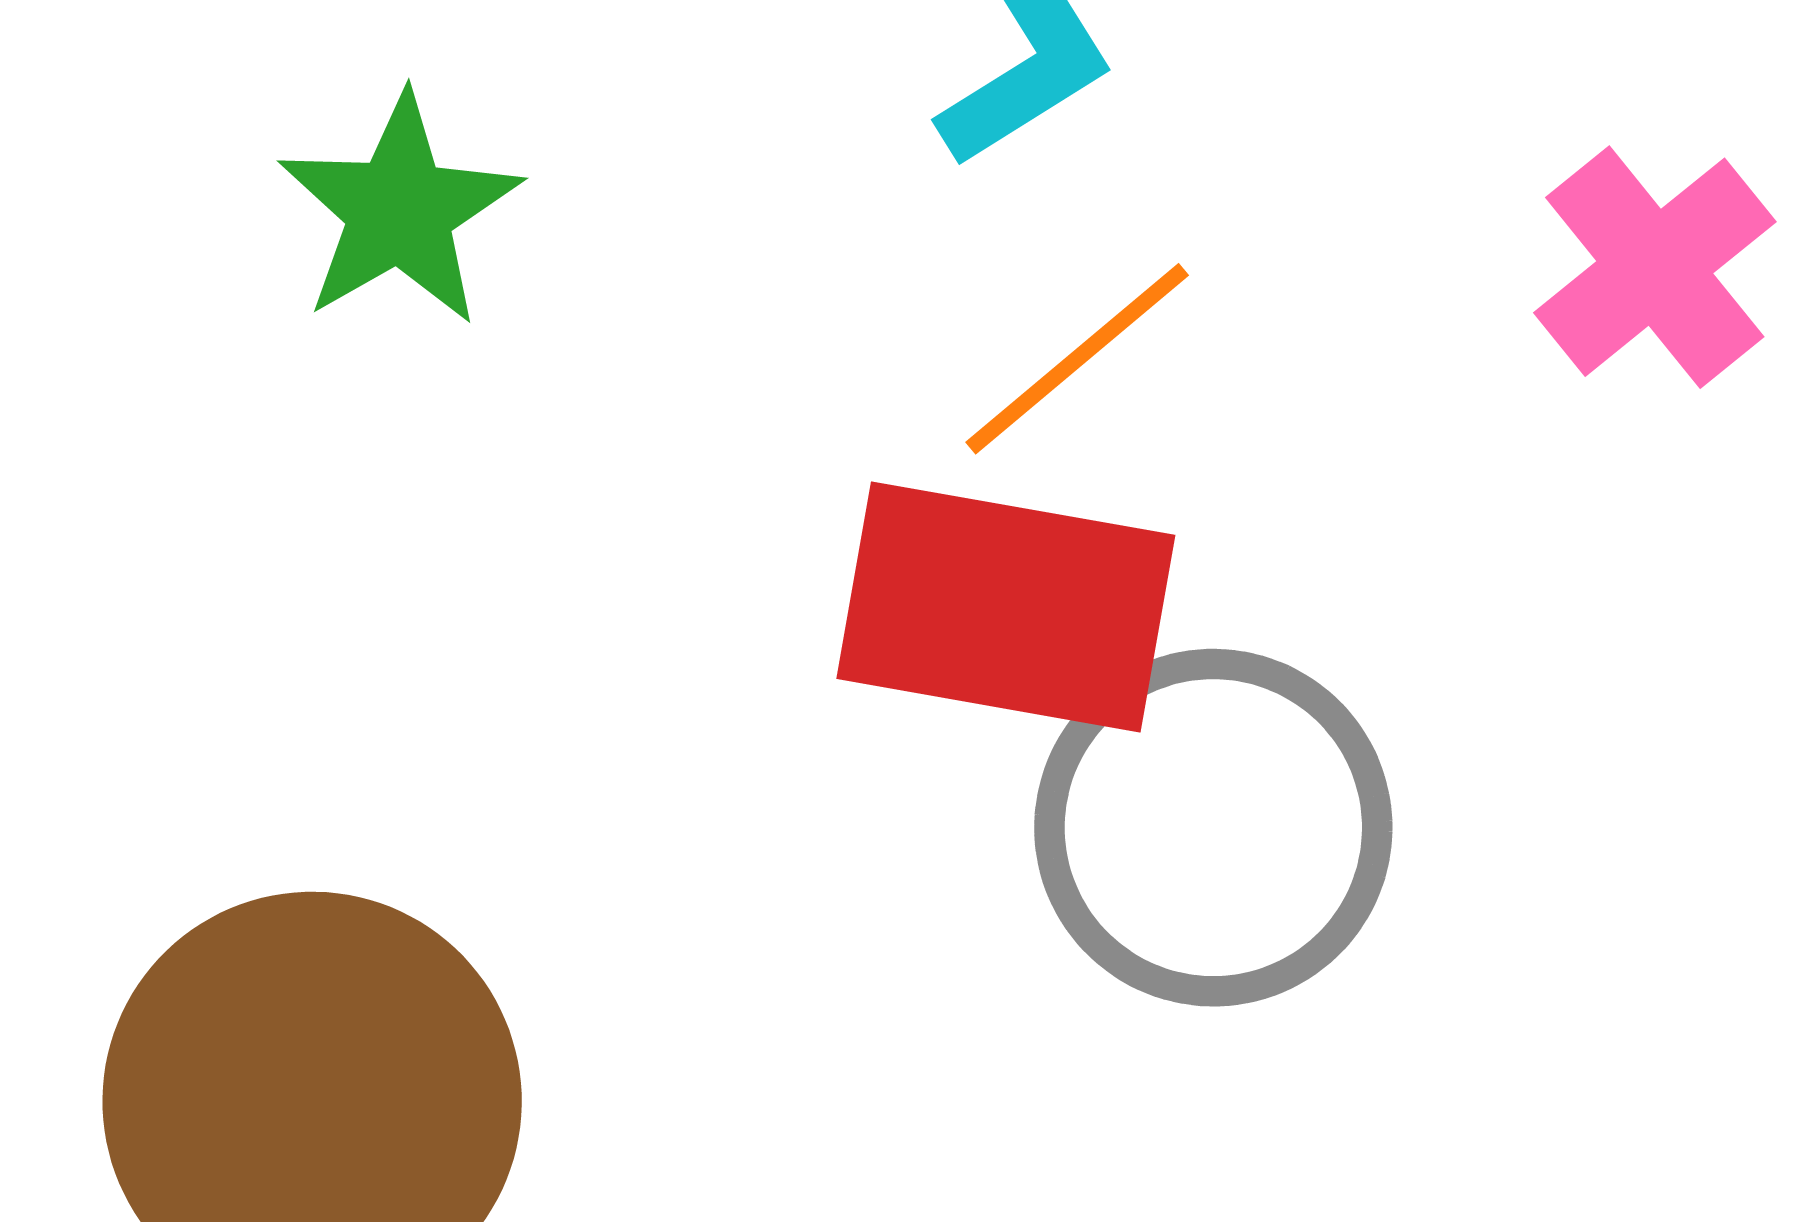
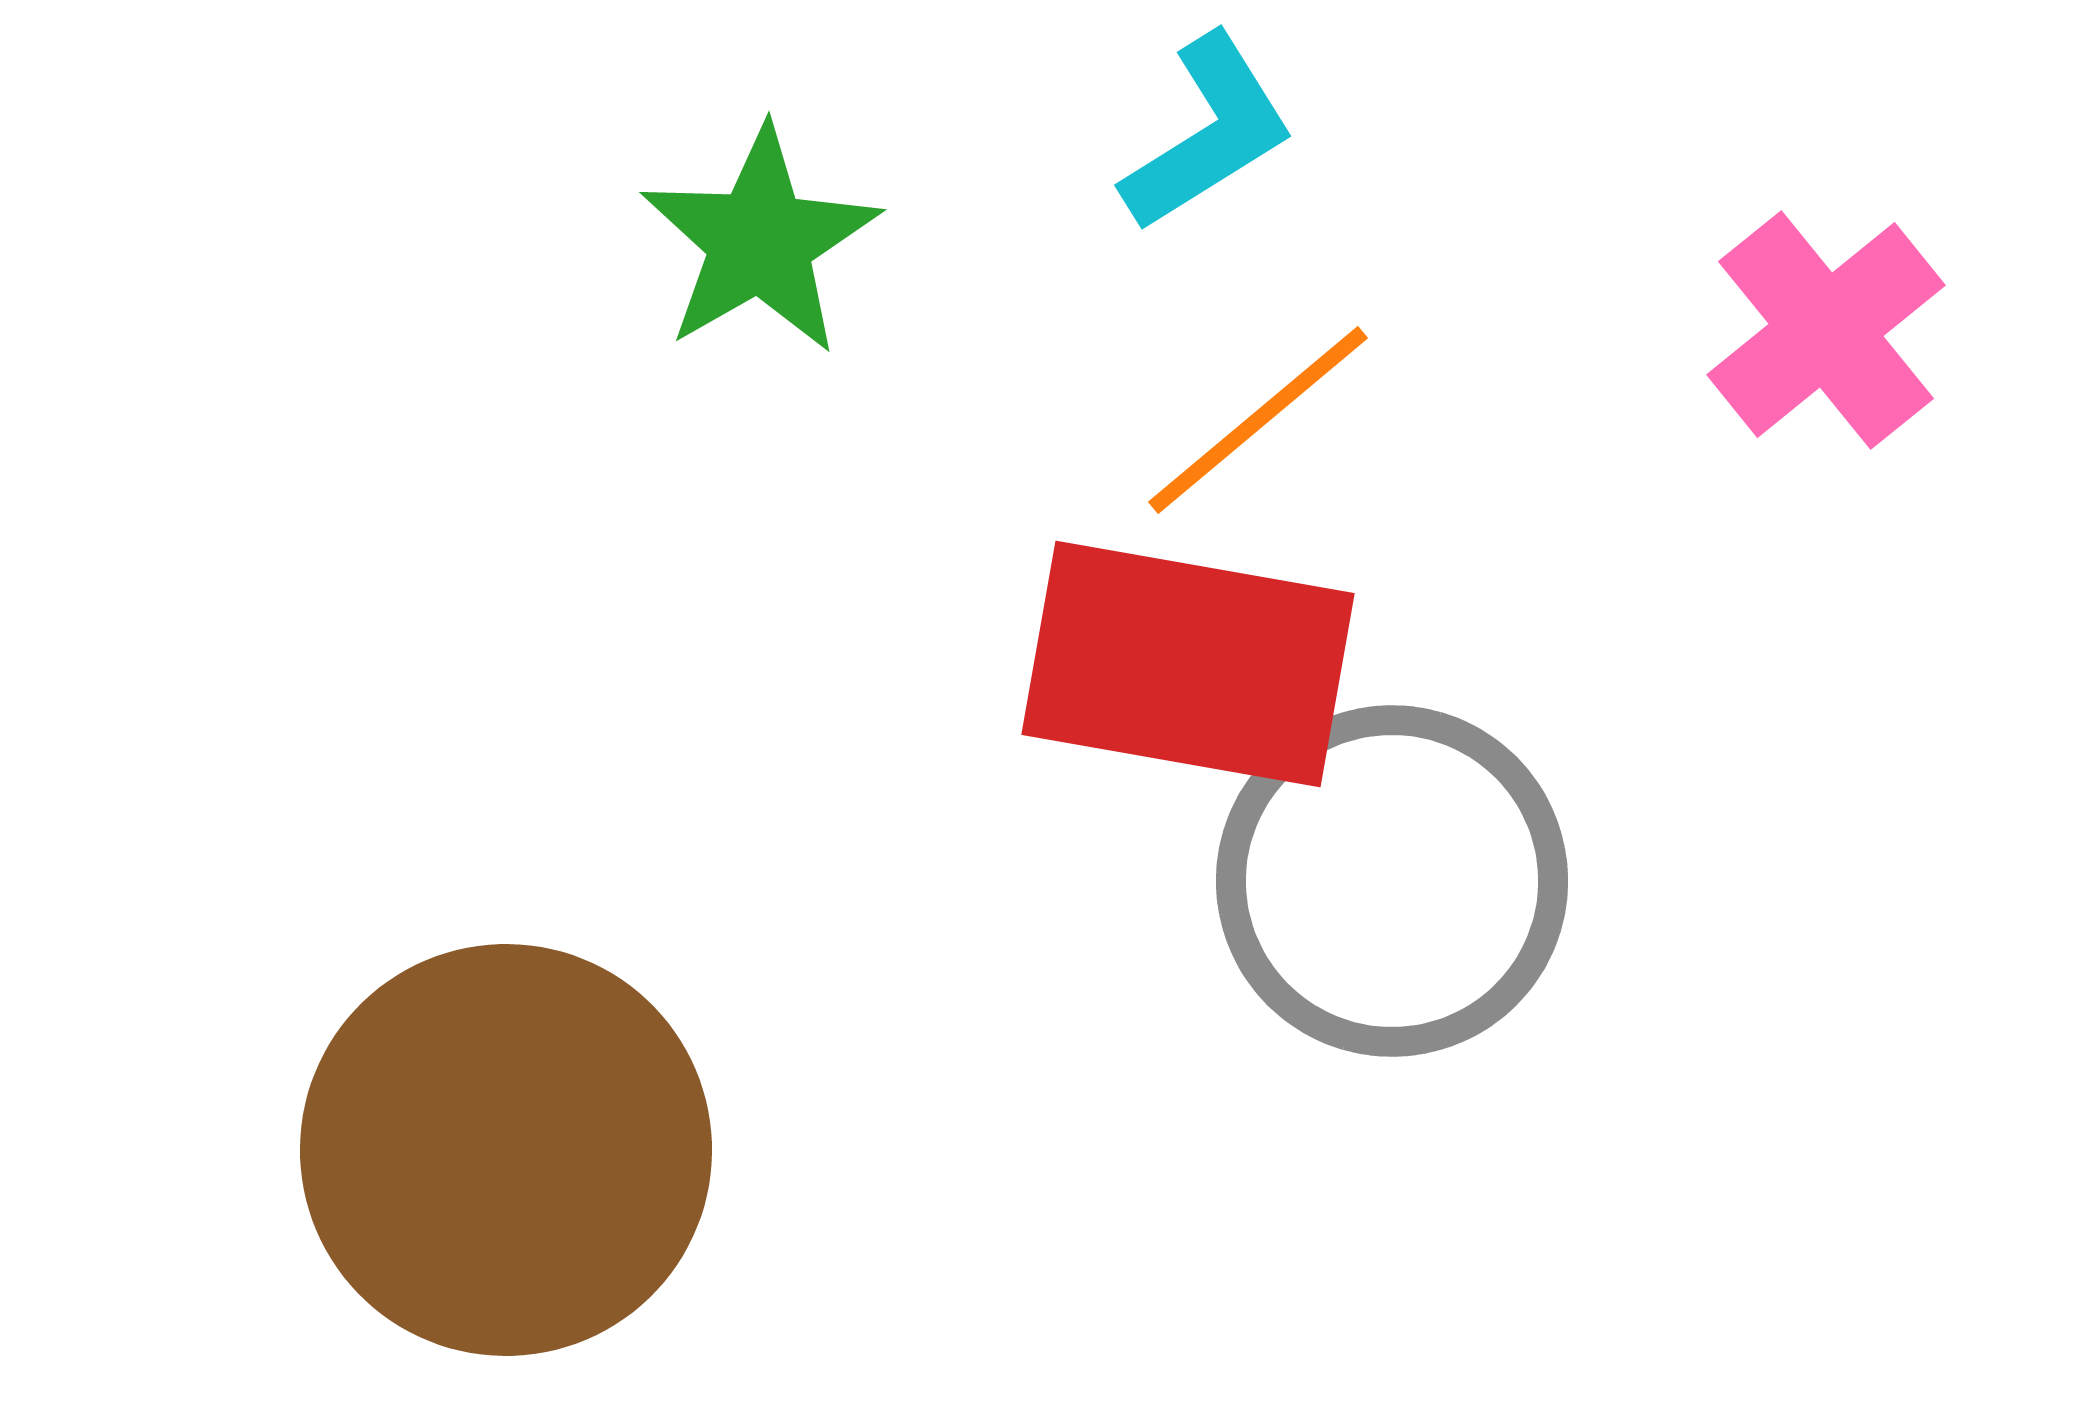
green star: (400, 210) -> (760, 241), moved

